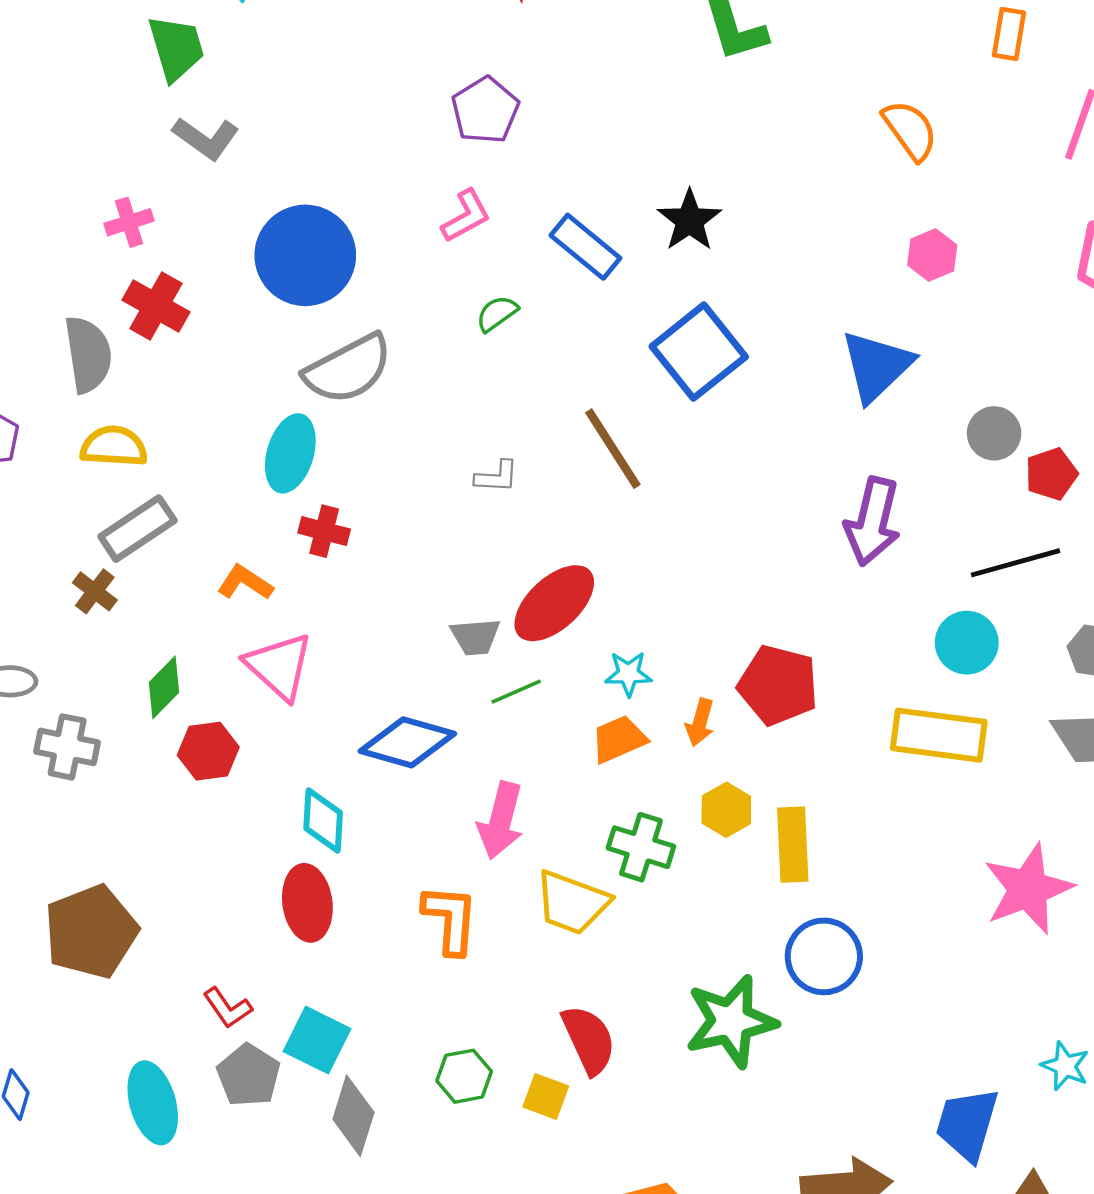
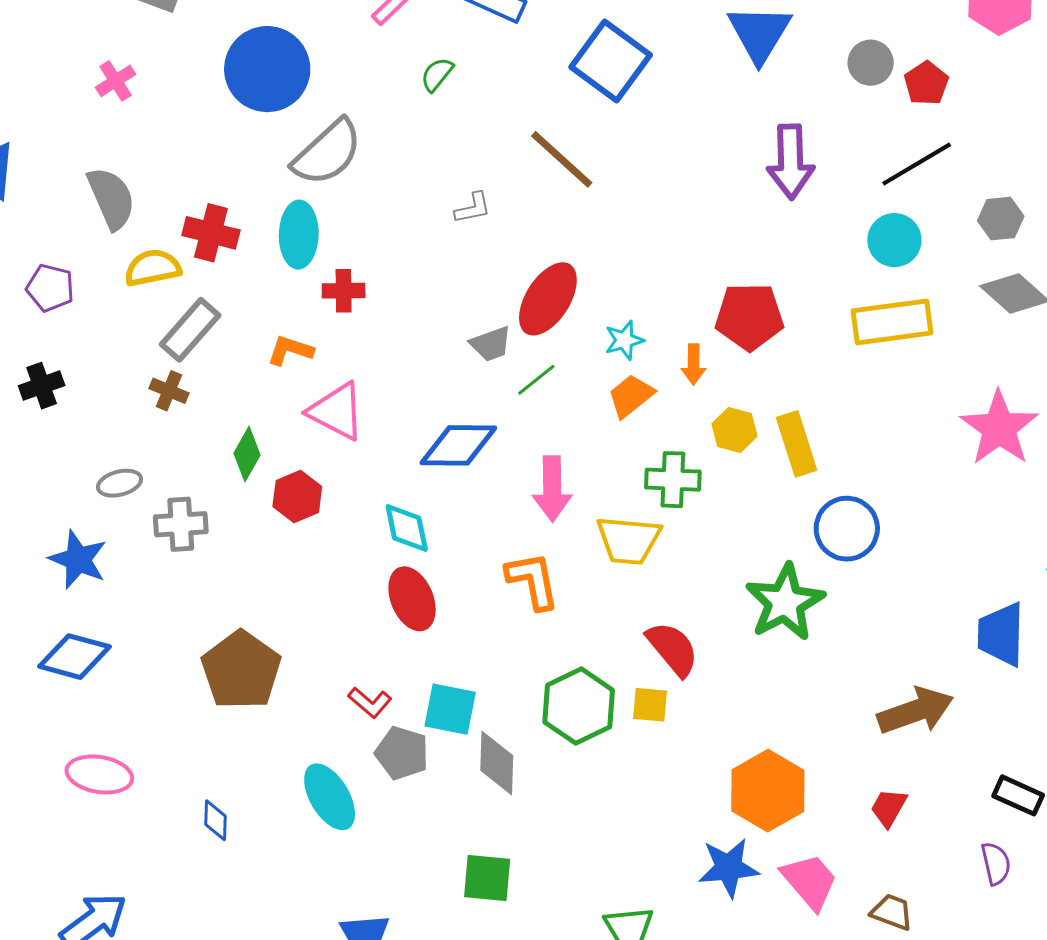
red cross: (156, 306) -> (211, 233), moved
green hexagon: (464, 1076) -> (579, 706), size x1.6

